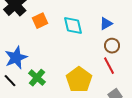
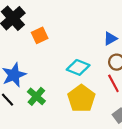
cyan diamond: (73, 26) -> (78, 67), moved, turned -55

